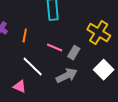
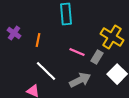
pink line: (55, 48) -> (77, 52), moved
gray rectangle: (74, 53) -> (97, 57), moved

